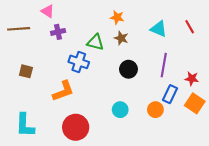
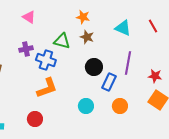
pink triangle: (48, 11) -> (29, 17), moved
purple cross: (58, 32) -> (26, 49), moved
orange L-shape: (63, 91) -> (47, 88), moved
blue rectangle: (170, 94) -> (109, 82), moved
red circle: (76, 127) -> (35, 119), moved, size x0.6

